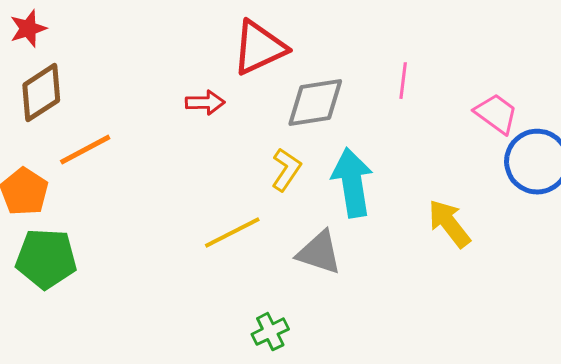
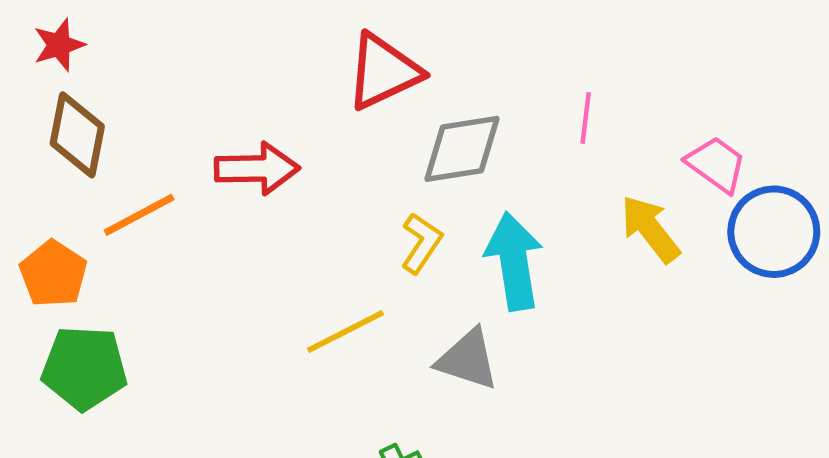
brown diamond: (41, 93) -> (77, 135), turned -46
red arrow: (205, 103) -> (257, 169), moved, size x1.5
yellow arrow: (449, 224) -> (650, 229), moved

